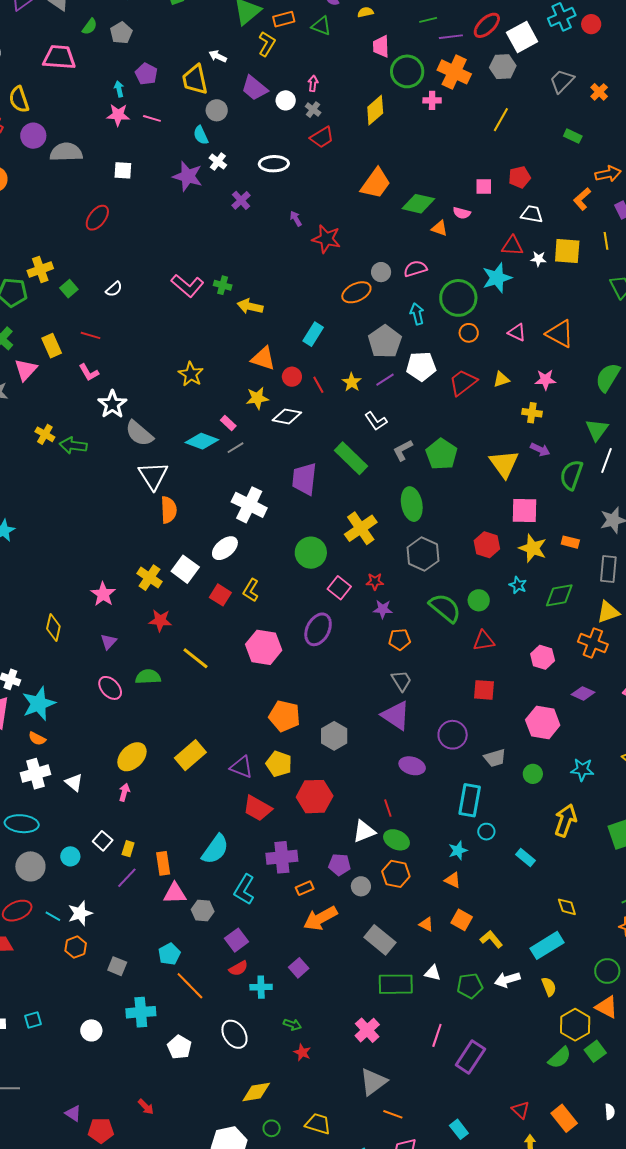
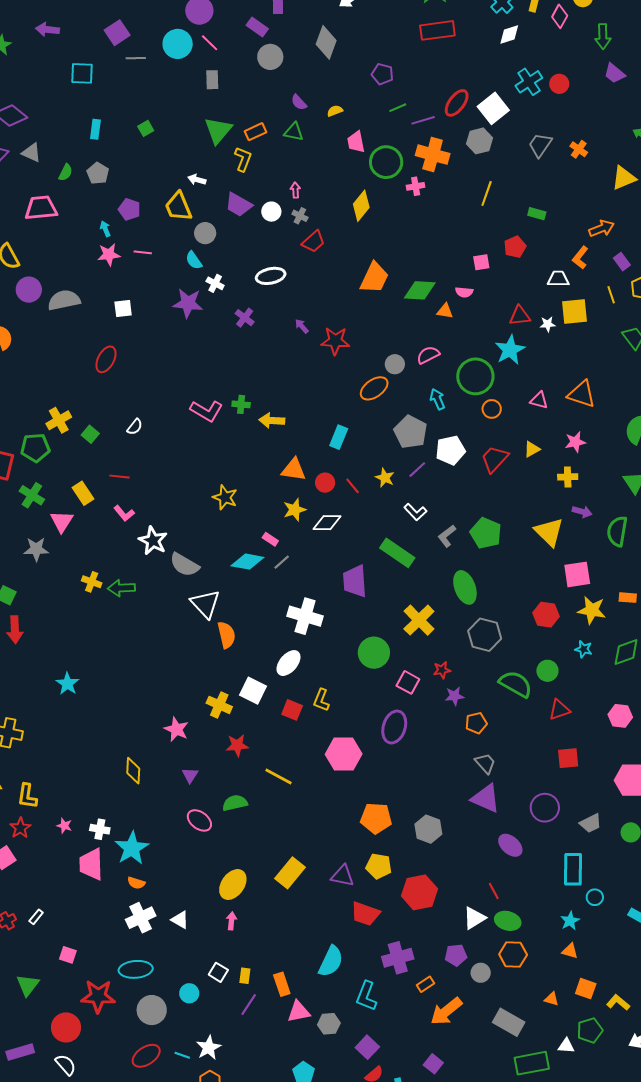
green rectangle: (573, 136) -> (537, 214), moved
white trapezoid: (532, 214) -> (558, 279), moved
purple ellipse: (412, 766) -> (510, 845), turned 35
green pentagon: (470, 986) -> (590, 1030), moved

